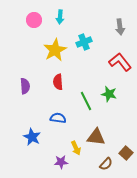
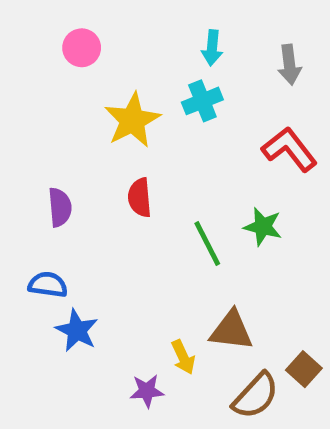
cyan arrow: (60, 17) -> (212, 48), moved
blue semicircle: (58, 118) -> (48, 285), moved
brown semicircle: (106, 164) -> (256, 396), size x1.5

